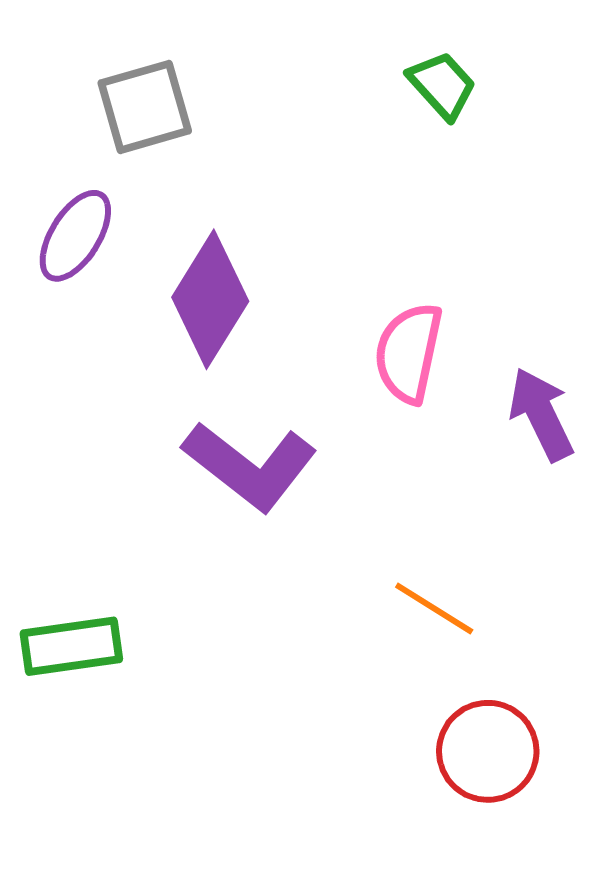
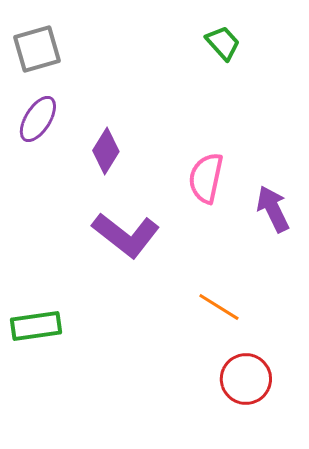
gray square: (145, 107) -> (37, 49), moved
purple diamond: (210, 299) -> (106, 151), size x0.7

